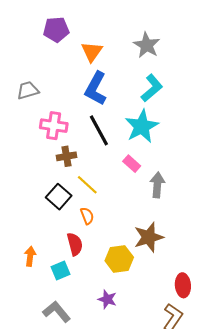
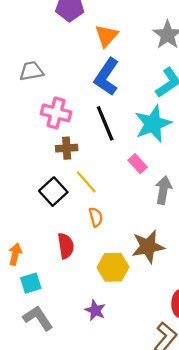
orange semicircle: (87, 216) -> (96, 217), moved
cyan square: (60, 271) -> (31, 283), moved

